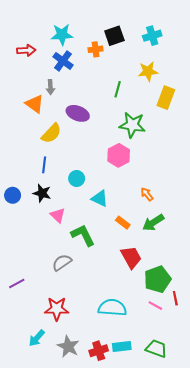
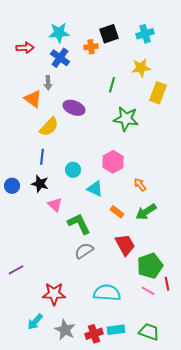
pink hexagon: (119, 155) -> (113, 162), moved
gray semicircle: (62, 262) -> (84, 251), moved

